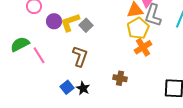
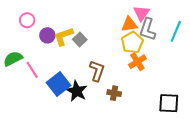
brown L-shape: (80, 56) -> (97, 71), moved
blue square: (67, 87) -> (58, 84), moved, size x1.6
black star: (83, 88) -> (77, 91), moved, size x1.5

